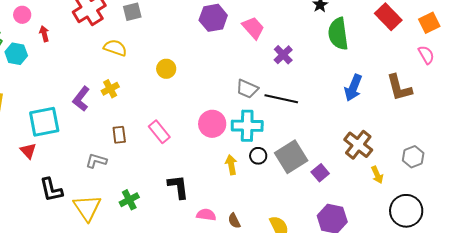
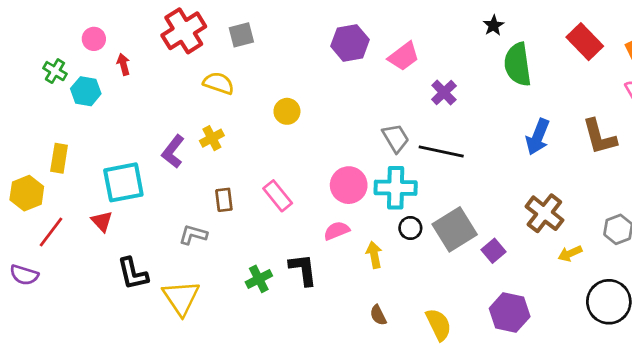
pink trapezoid: (253, 28) -> (404, 56), turned 95
gray trapezoid: (247, 89) -> (396, 138), turned -145
yellow arrow: (231, 165) -> (374, 255), moved
yellow arrow: (377, 175) -> (570, 253), turned 90
green cross: (129, 200) -> (259, 279), moved
pink semicircle: (206, 215) -> (337, 231), moved, turned -30

